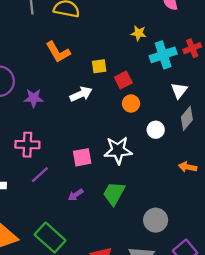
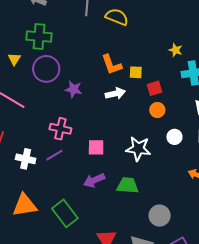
orange L-shape: (58, 52) -> (112, 65), moved
pink square: (82, 157) -> (96, 147), moved
purple line: (40, 175) -> (54, 155), moved
green trapezoid: (114, 193) -> (128, 185), turned 55
purple arrow: (76, 195) -> (94, 180), size x1.5

